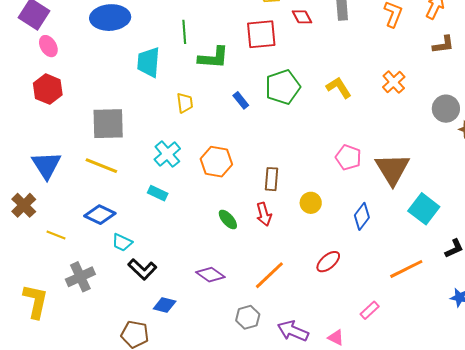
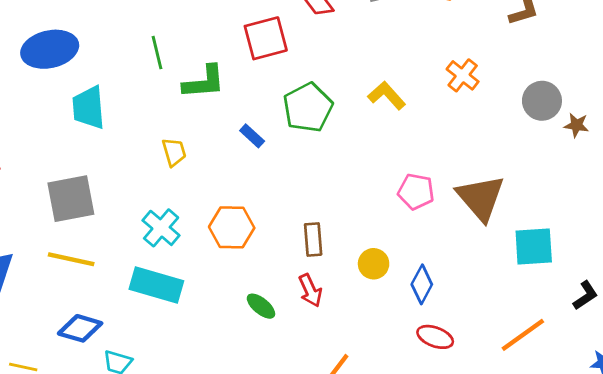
cyan trapezoid: (148, 62) -> (89, 108), moved
cyan rectangle: (158, 193) -> (156, 285), size x1.8
cyan square: (424, 209) -> (534, 246), turned -32
blue diamond: (362, 216) -> (422, 284), moved
red ellipse: (328, 262) -> (435, 337), moved, turned 70

